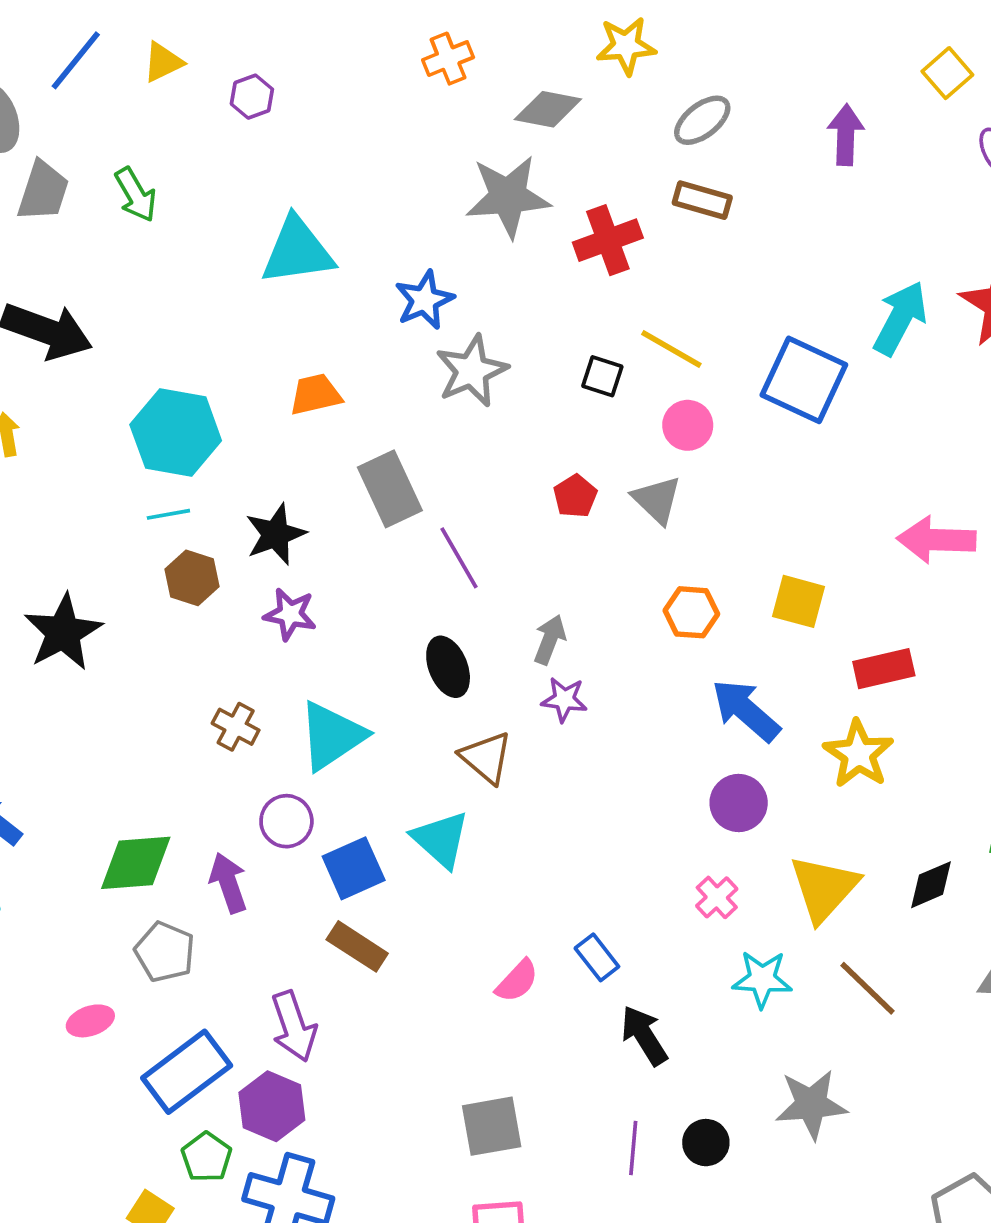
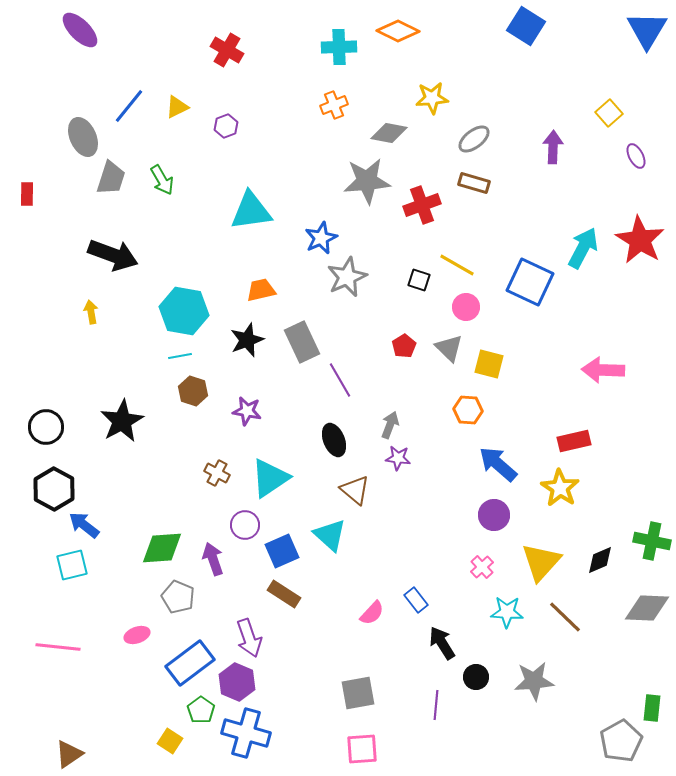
black star: (276, 534) -> (247, 340), moved
yellow square: (798, 601) -> (489, 364), moved
black circle: (706, 1143) -> (476, 677), moved

